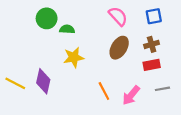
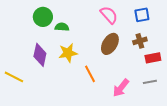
red rectangle: (152, 65) -> (153, 58), moved
purple diamond: (43, 81) -> (40, 55), moved
orange line: (104, 91) -> (90, 74), moved

